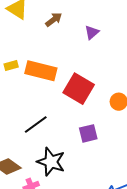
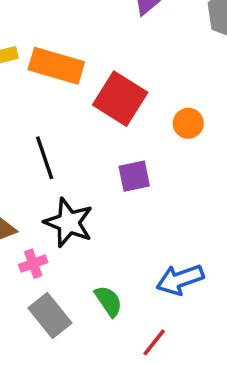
black line: (36, 125) -> (45, 158), turned -75

